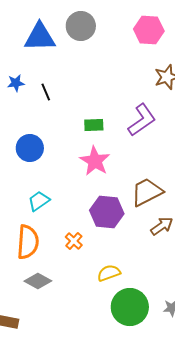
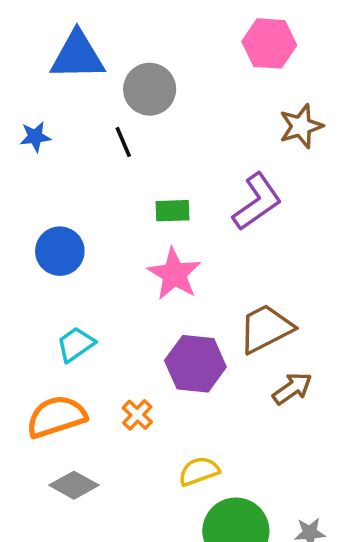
gray circle: (81, 26) -> (150, 89), moved
black line: (46, 92) -> (123, 142), moved
orange semicircle: (28, 242) -> (56, 417), turned -112

